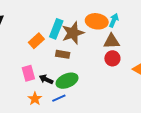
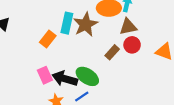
brown rectangle: (63, 54) -> (112, 52), moved, turned -48
black arrow: (46, 79) -> (65, 79), size x1.6
green ellipse: (67, 81) -> (87, 76), turned 65

